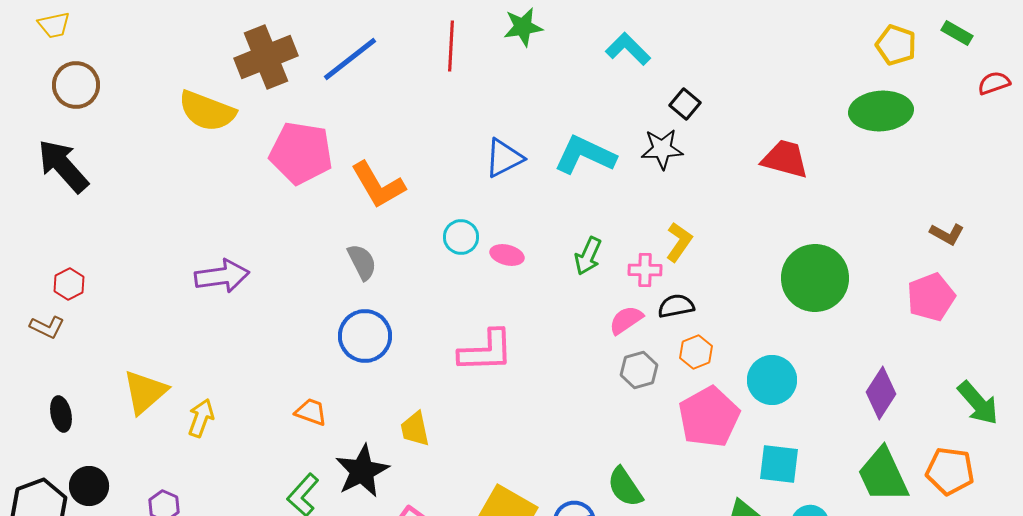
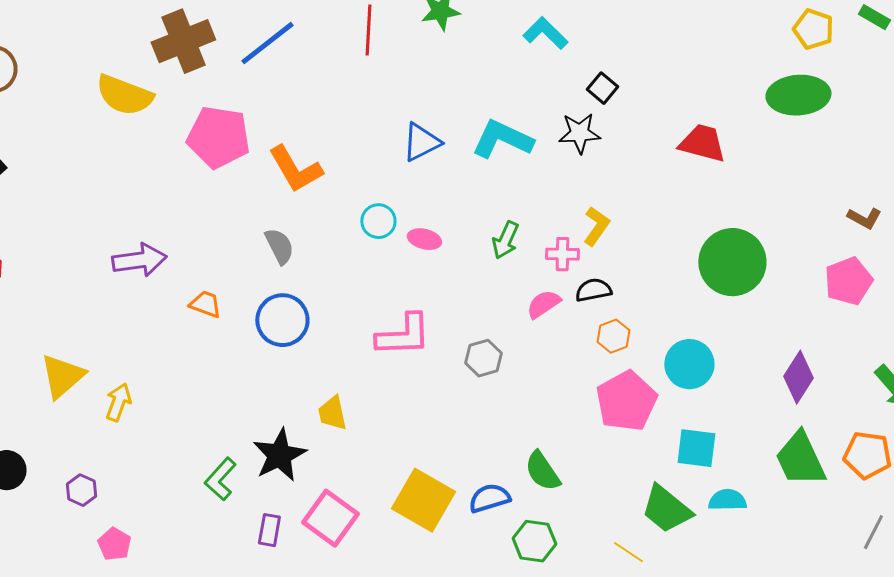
gray hexagon: (639, 370) -> (483, 358), moved
orange trapezoid: (311, 412) -> (205, 304), moved

